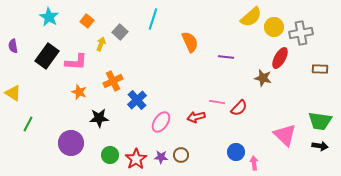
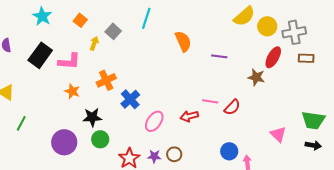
brown rectangle: (320, 69) -> (306, 58), moved
pink triangle: (285, 135) -> (278, 134), size x0.7
green circle: (110, 155) -> (100, 139), moved

